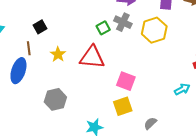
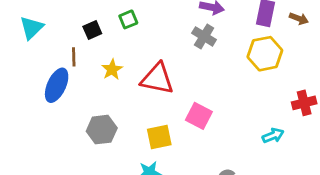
green square: (103, 28) -> (128, 19), moved
yellow hexagon: (154, 30) -> (265, 54), moved
yellow square: (123, 106) -> (159, 137), moved

